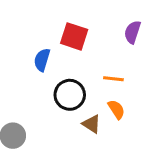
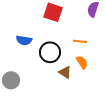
blue semicircle: (42, 60) -> (24, 40), moved, turned -98

